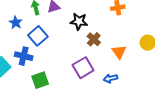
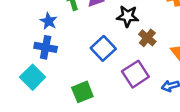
blue square: (38, 36) -> (103, 48), moved
blue cross: (24, 56) -> (46, 47), moved

